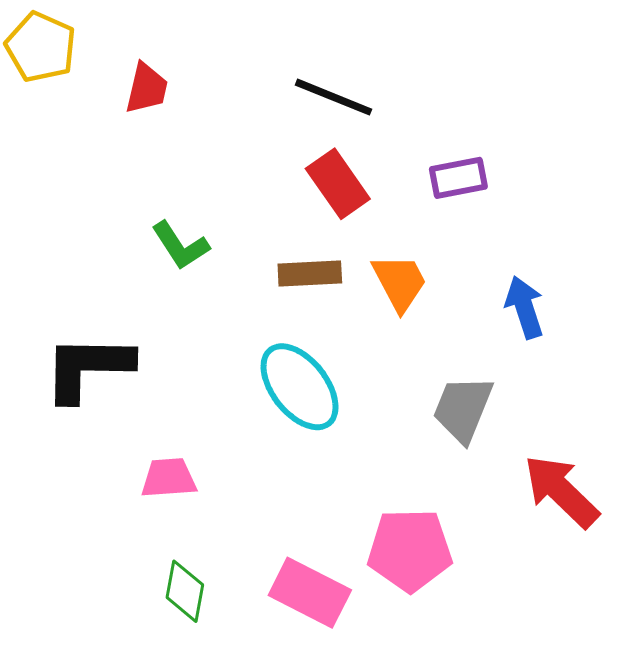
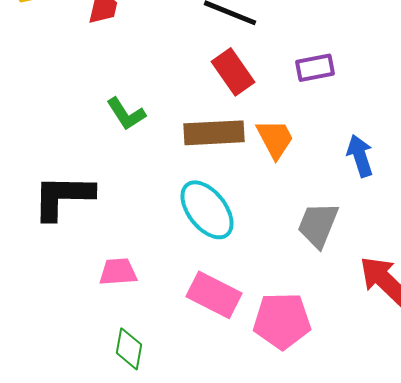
brown rectangle: (310, 274) -> (214, 133), size x1.4
pink rectangle: (310, 593) -> (214, 295), moved

